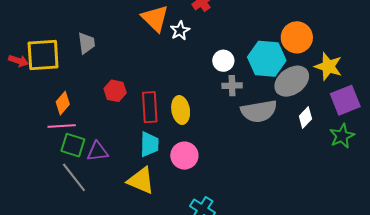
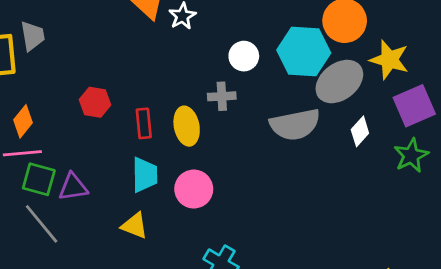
gray trapezoid: (86, 43) -> (33, 36), moved
gray cross: (232, 86) -> (222, 96), moved
red rectangle: (150, 107) -> (144, 123), size x0.7
yellow triangle: (141, 181) -> (135, 226), size x0.7

